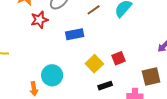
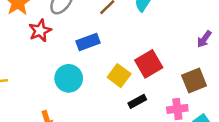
red square: (118, 58) -> (149, 64), size x1.5
cyan circle: (52, 75) -> (69, 78), moved

